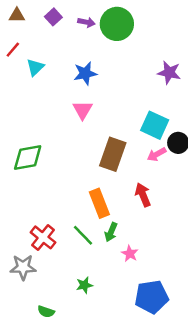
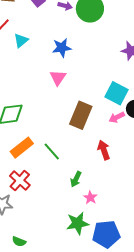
orange rectangle: (99, 203) -> (22, 148), moved, turned 70
green line: (83, 235) -> (52, 151), moved
green star: (84, 285) -> (78, 223), moved, size x1.6

